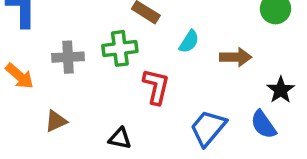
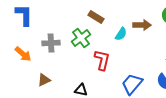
green cross: (120, 48) -> (81, 38), turned -30
brown arrow: (236, 57) -> (142, 25), moved

